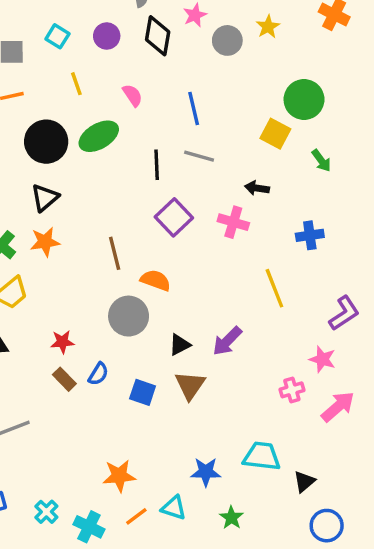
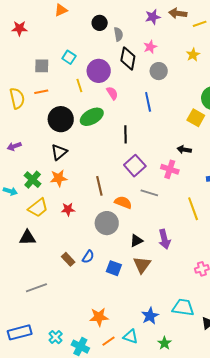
purple circle: (107, 36) -> (99, 71), moved, size x1.5
gray circle: (227, 40) -> (159, 71), moved
gray line: (199, 156) -> (149, 193), moved
purple arrow: (227, 341) -> (164, 239), turned -60
red star: (62, 342) -> (68, 209), moved
blue star: (206, 472) -> (150, 316), turned -30

